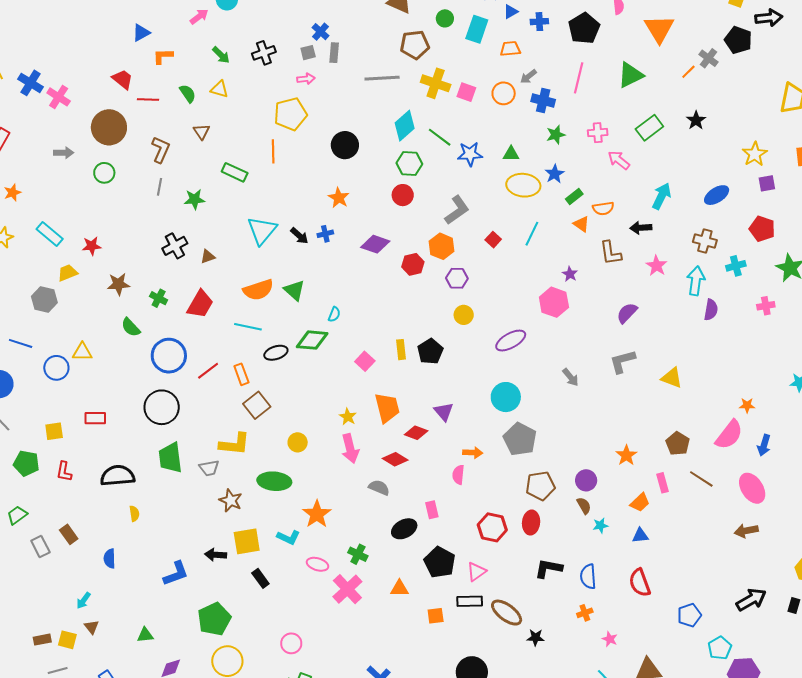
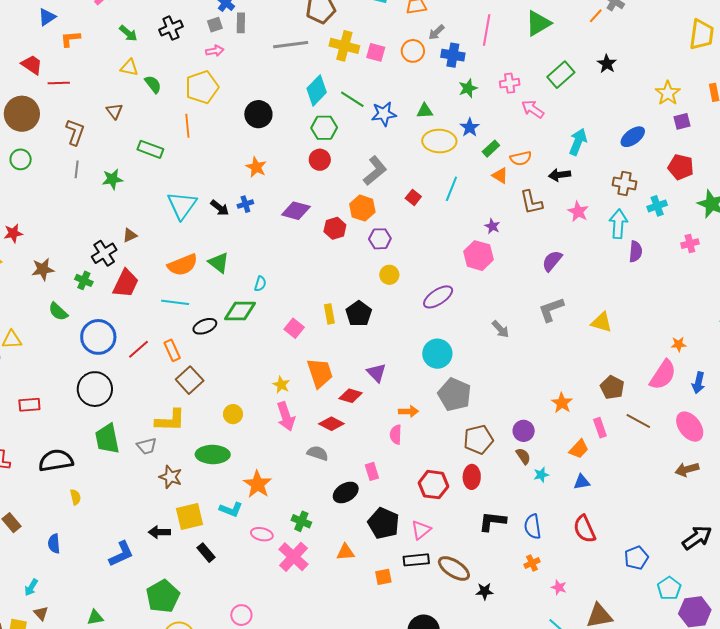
green semicircle: (188, 94) -> (153, 84), moved
black cross: (175, 246) -> (104, 253), moved

